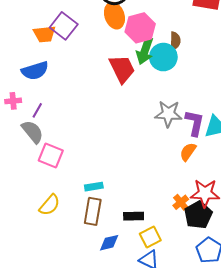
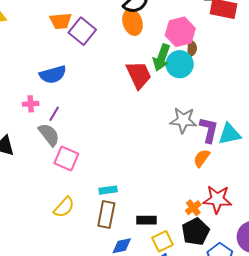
pink hexagon: (140, 28) -> (180, 32), moved
orange trapezoid: (44, 34) -> (61, 21), moved
black pentagon: (198, 215) -> (195, 232), moved

